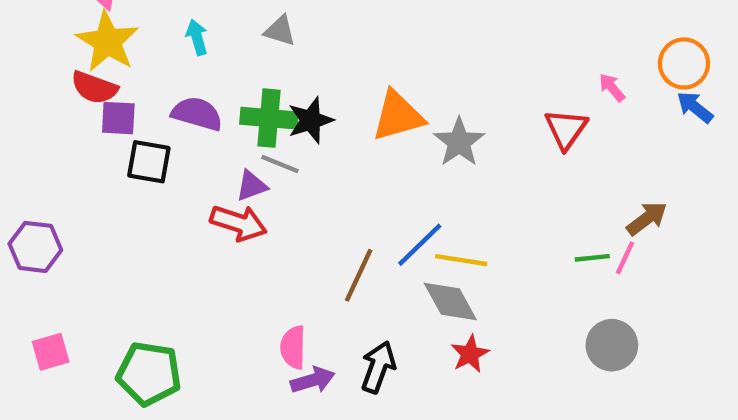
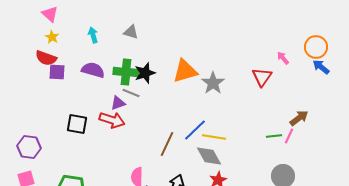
yellow star: (107, 42) -> (52, 37), size x0.5
black square: (149, 162) -> (77, 124), moved
purple hexagon: (35, 247) -> (29, 147), moved

